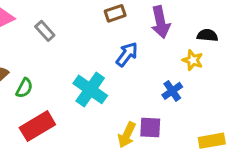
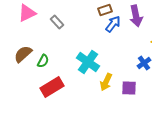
blue arrow: (127, 54) -> (113, 24), moved
yellow arrow: (127, 135) -> (106, 82), moved

